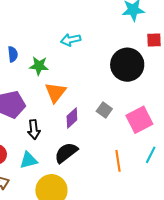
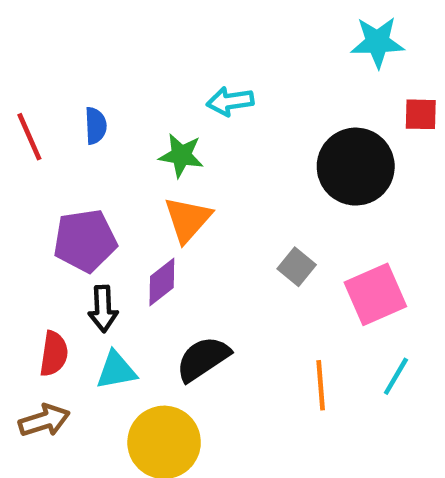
green star: (39, 66) -> (181, 155), moved
purple diamond: (72, 118) -> (162, 282), moved
black arrow: (34, 130) -> (103, 309), moved

